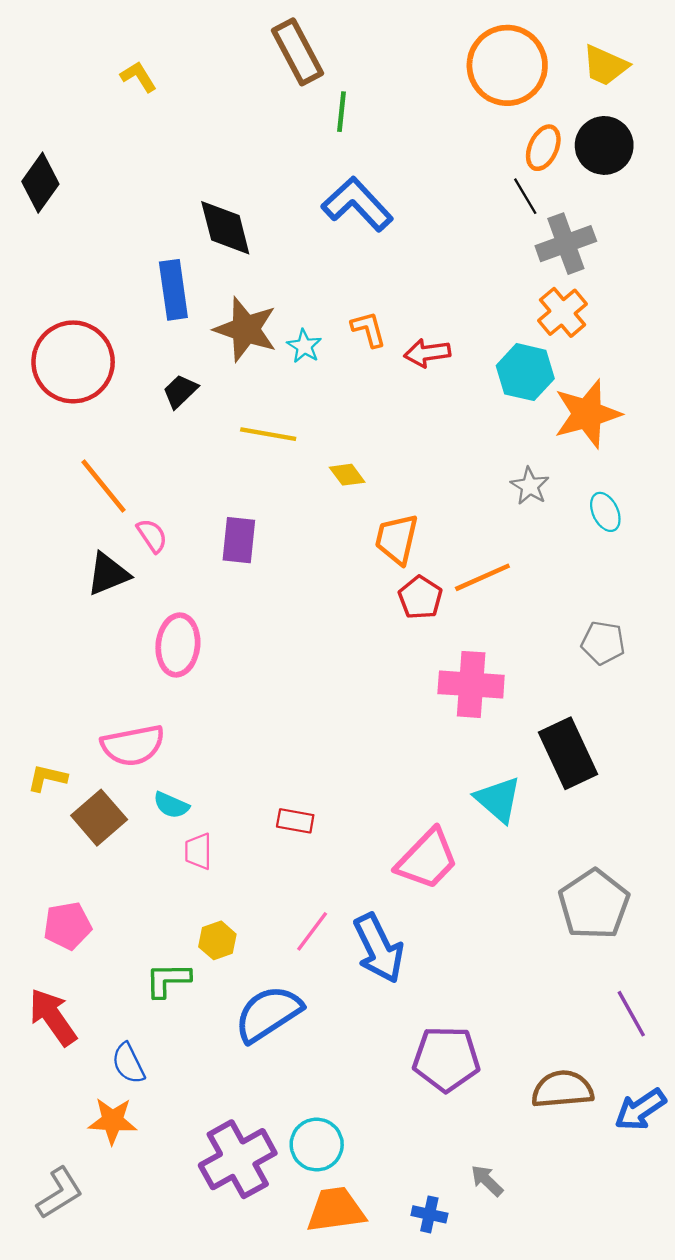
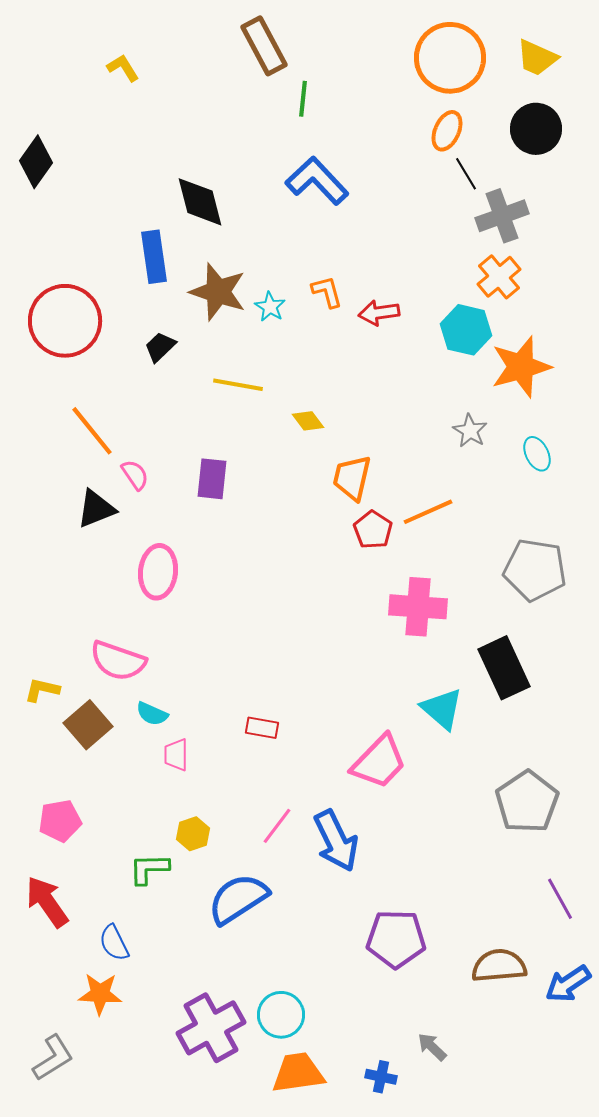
orange ellipse: (543, 148) -> (447, 131), moved
gray pentagon: (603, 643) -> (535, 570), size x1.6
pink semicircle: (133, 745) -> (118, 661), turned 30

